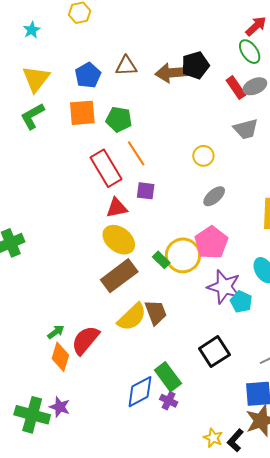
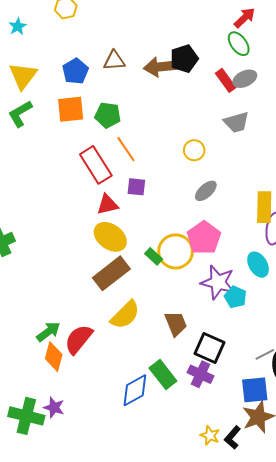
brown trapezoid: (156, 312) -> (176, 324), moved
green arrow: (56, 332) -> (48, 332), size x1.4
black square: (214, 352) -> (209, 348), turned -32
purple cross: (169, 401) -> (201, 374), moved, size x1.4

